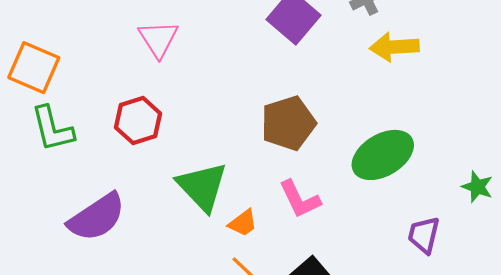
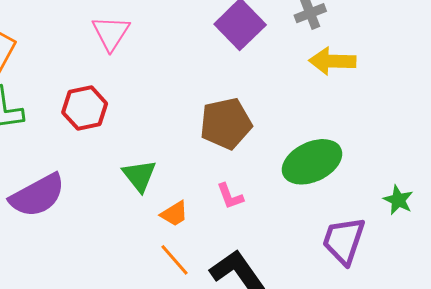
green triangle: (202, 186) -> (139, 176), size x0.7
pink L-shape: (300, 199) -> (230, 196), size x0.7
purple trapezoid: (424, 235) -> (344, 241), size x1.4

